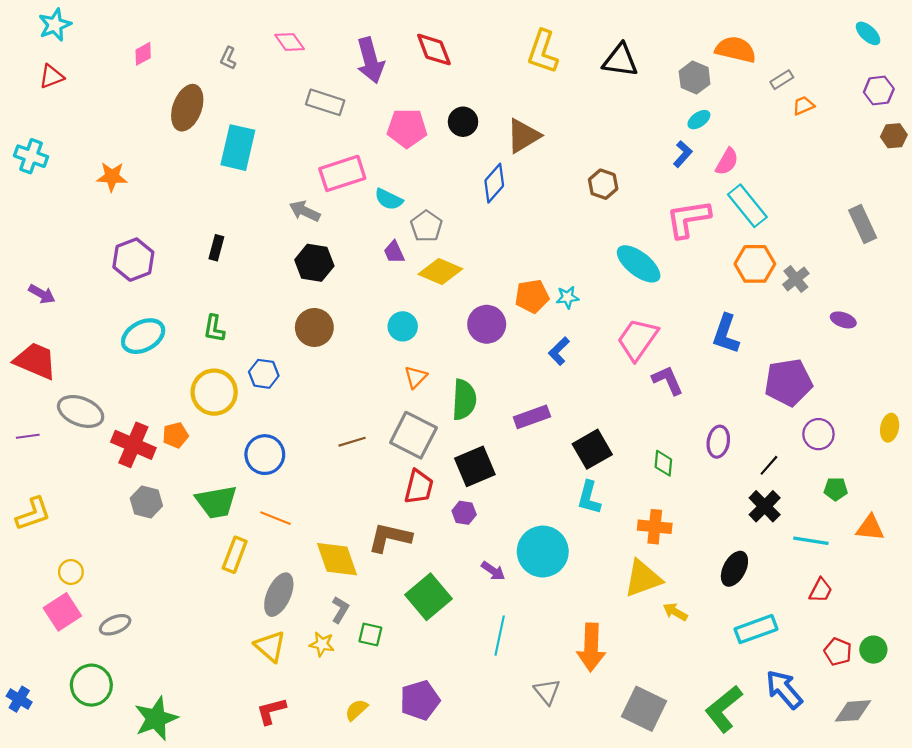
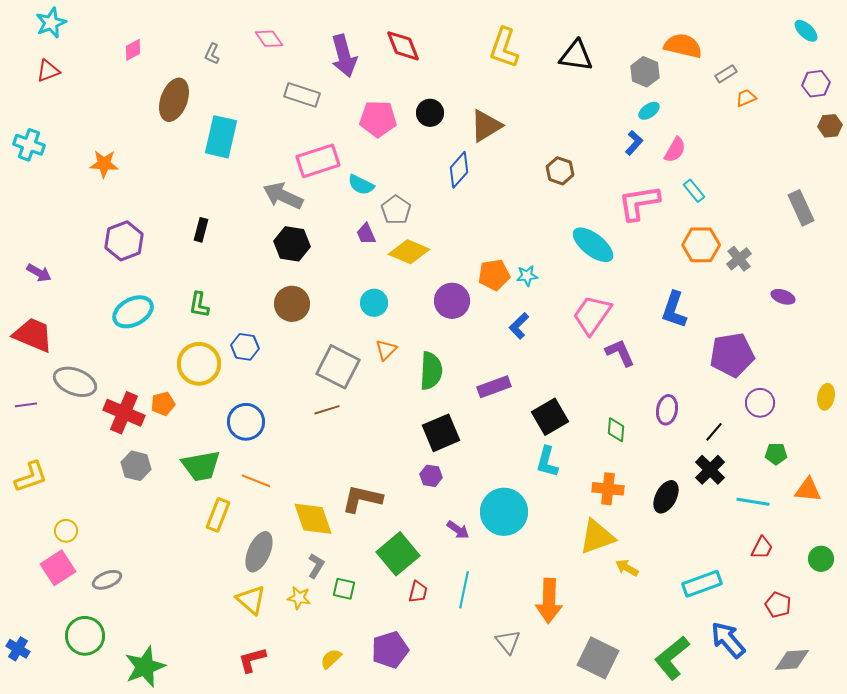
cyan rectangle: (747, 206) -> (694, 191), size x0.6
gray arrow: (305, 211) -> (283, 196), size x1.4
gray square: (413, 435) -> (338, 367), moved
red trapezoid: (419, 487) -> (418, 592), moved, size x0.7
black ellipse: (734, 569) -> (666, 497), moved
green circle: (873, 650) -> (821, 559), moved

